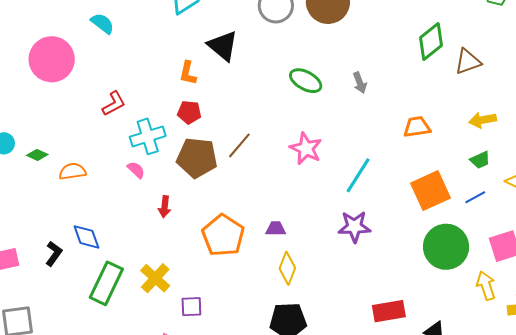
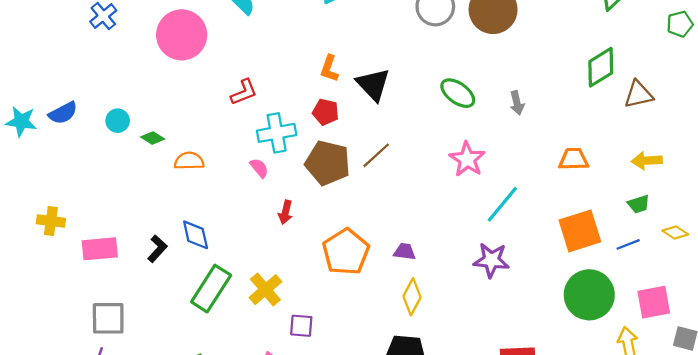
black triangle: (223, 46) -> (373, 84), moved
pink star: (306, 149) -> (467, 159), moved

